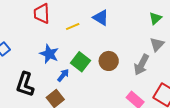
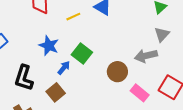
brown circle: (109, 61) -> (117, 72), moved
gray arrow: (141, 65) -> (146, 56), turned 50

